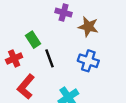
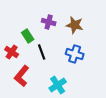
purple cross: (64, 13) -> (49, 22), moved
red cross: (14, 58) -> (12, 52), turned -32

